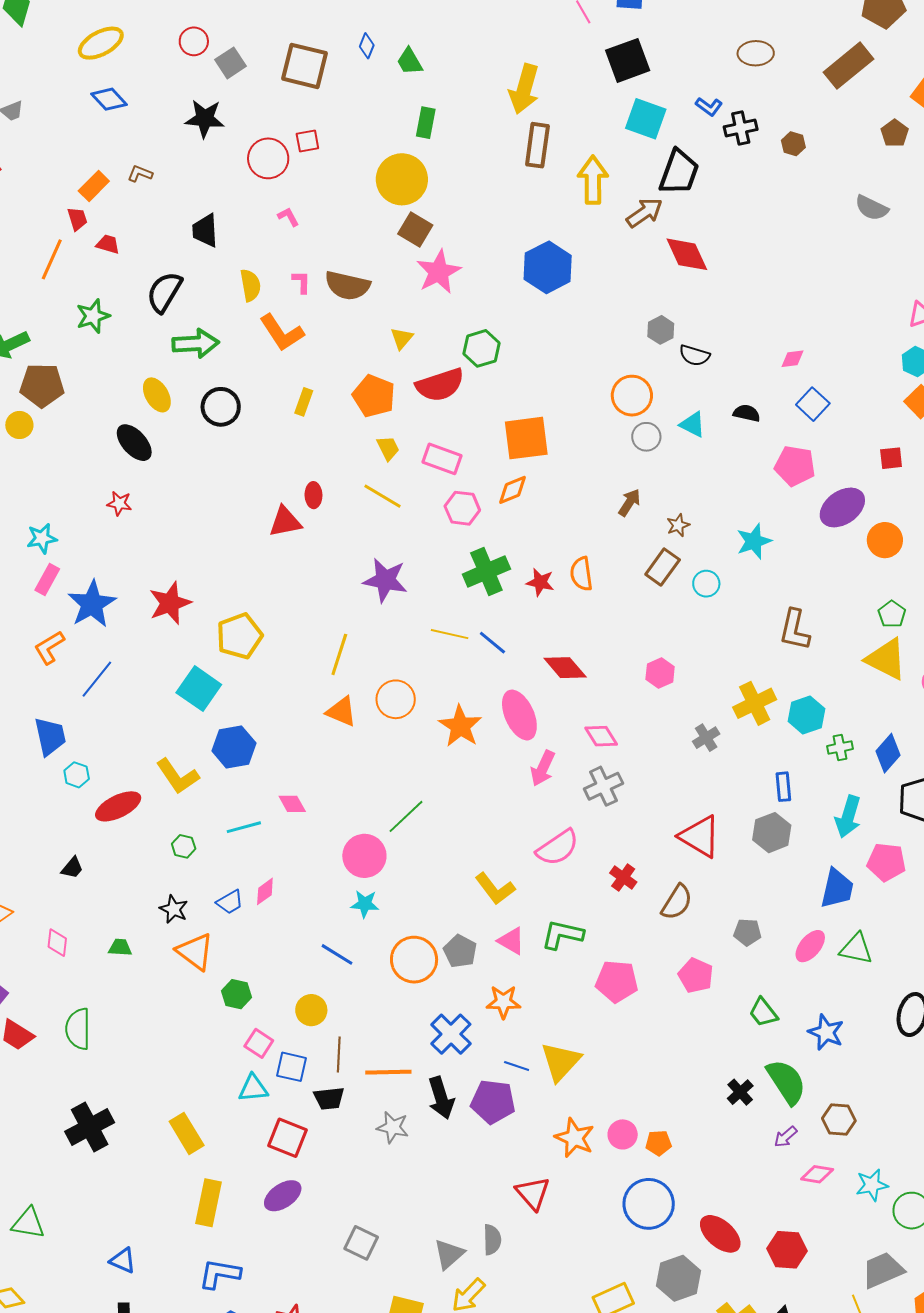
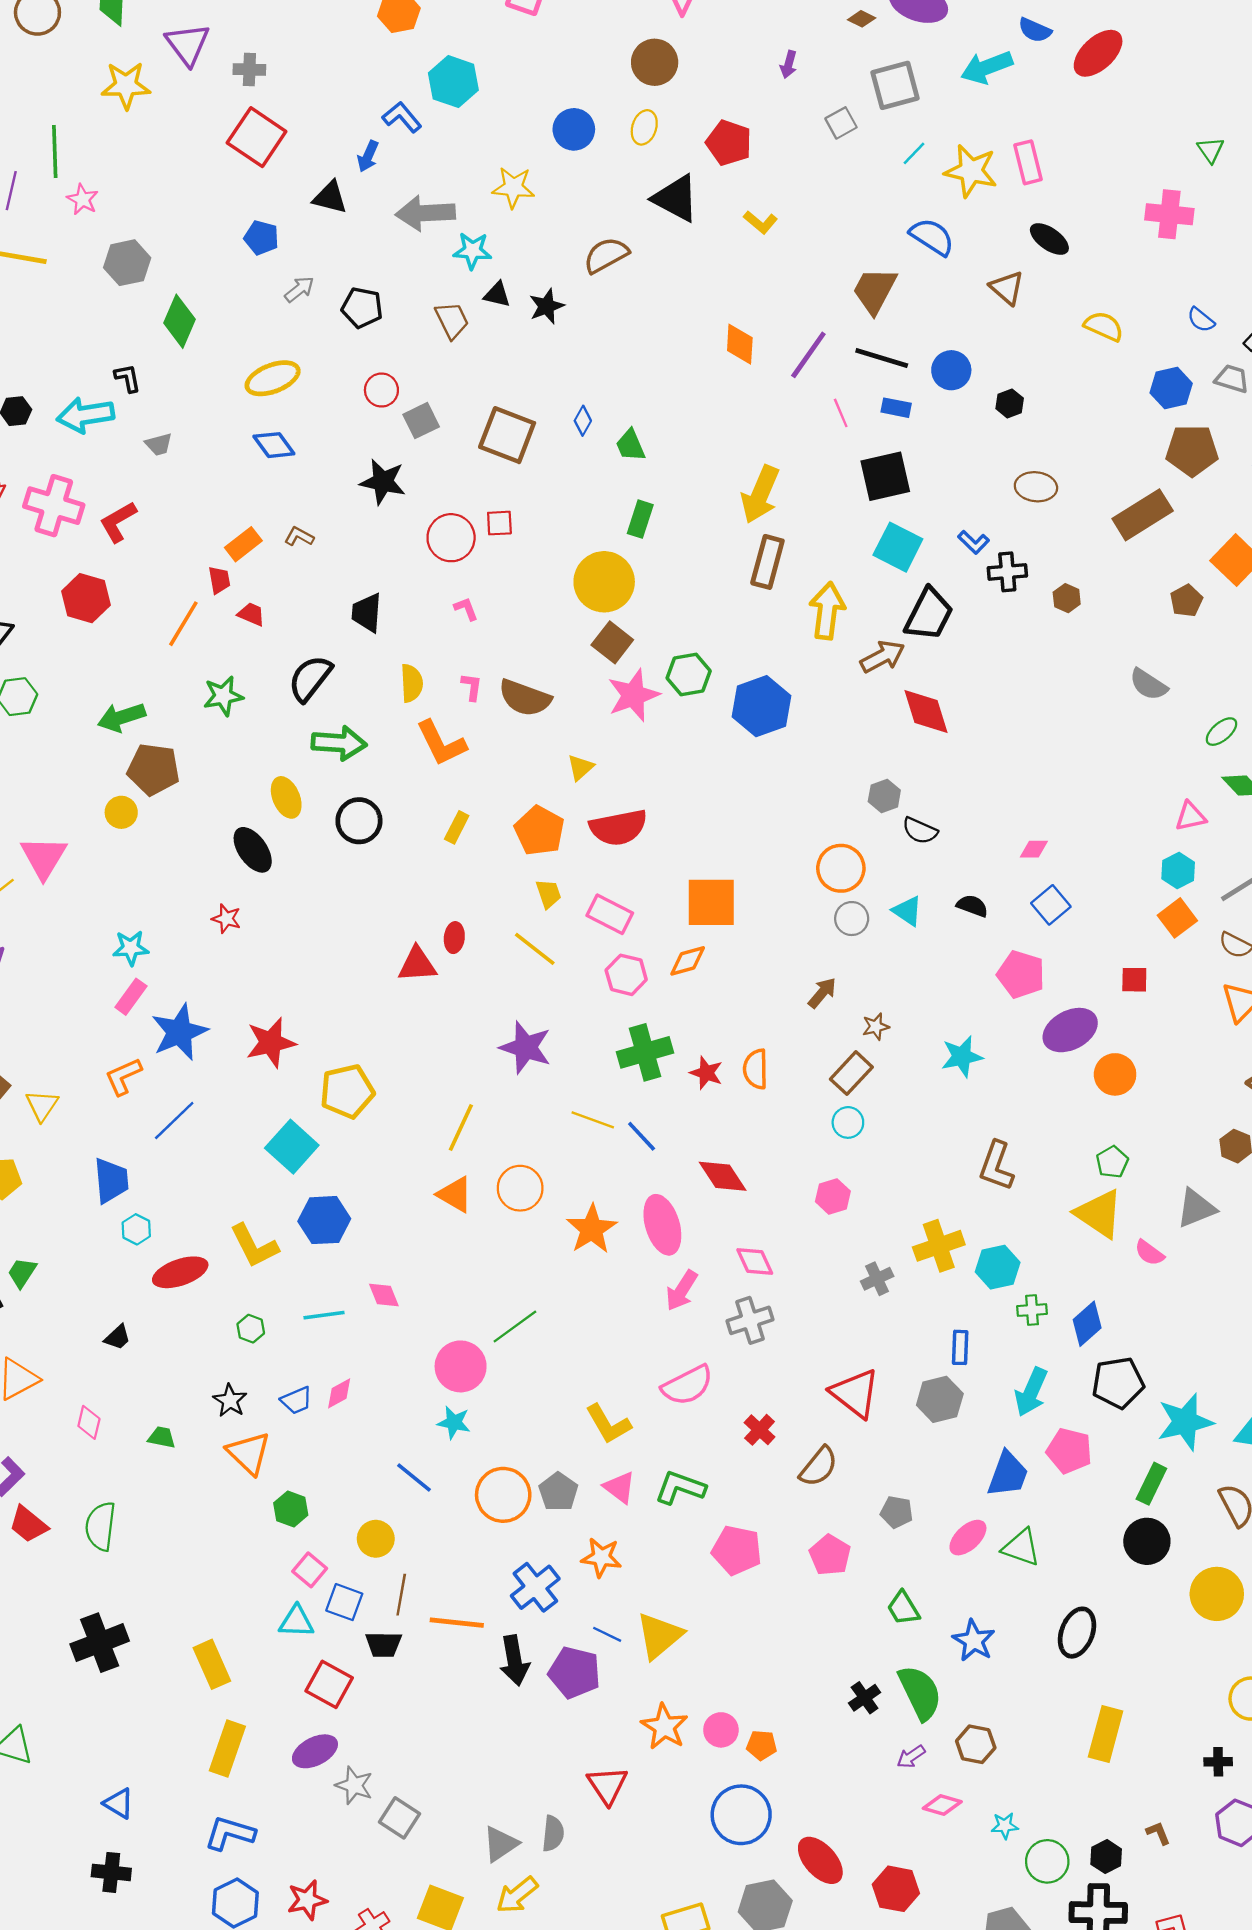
green hexagon: (482, 348) -> (689, 675), moved
cyan circle: (706, 584) -> (848, 1122), moved
gray star: (393, 1127) -> (354, 1785), moved
cyan star: (872, 1185) -> (1005, 1826), size x0.7

